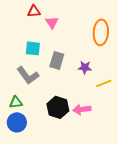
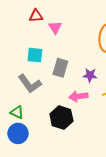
green triangle: (16, 102) -> (17, 112), turned 32
pink arrow: (82, 109) -> (78, 96), moved

